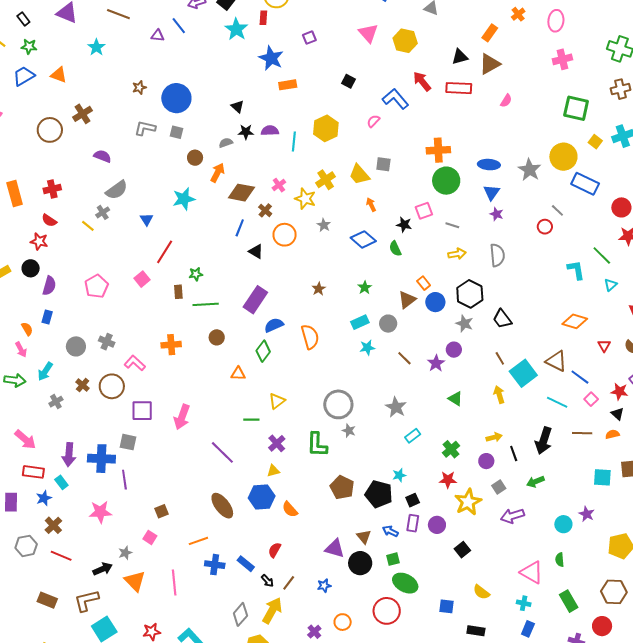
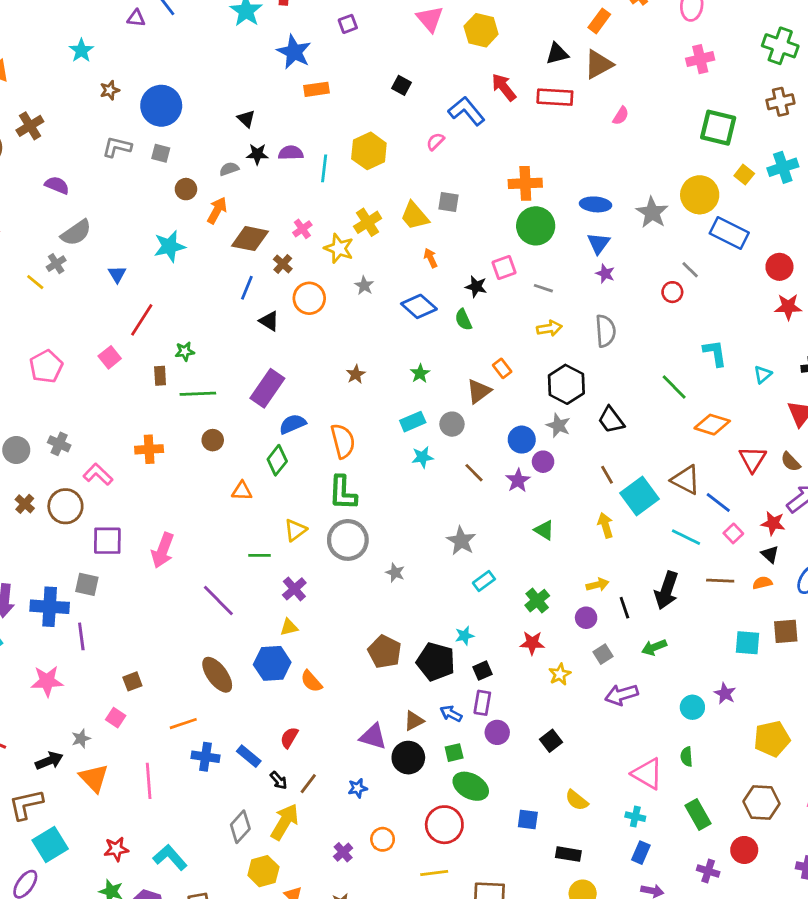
cyan star: (96, 47) -> (81, 50), moved
green line: (602, 256) -> (674, 387), moved
blue circle: (435, 302) -> (522, 440), moved
red triangle: (604, 346) -> (753, 459), size x1.5
gray circle: (338, 404) -> (348, 540), moved
green L-shape: (317, 445) -> (343, 493), moved
yellow star: (468, 502) -> (560, 674), size x0.6
purple circle: (437, 525) -> (497, 732), moved
brown triangle: (364, 537) -> (414, 721), turned 42

